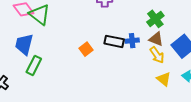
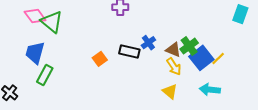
green cross: (155, 19) -> (189, 46), moved
blue cross: (132, 41) -> (148, 43), moved, turned -32
yellow triangle: (164, 79) -> (170, 91), moved

